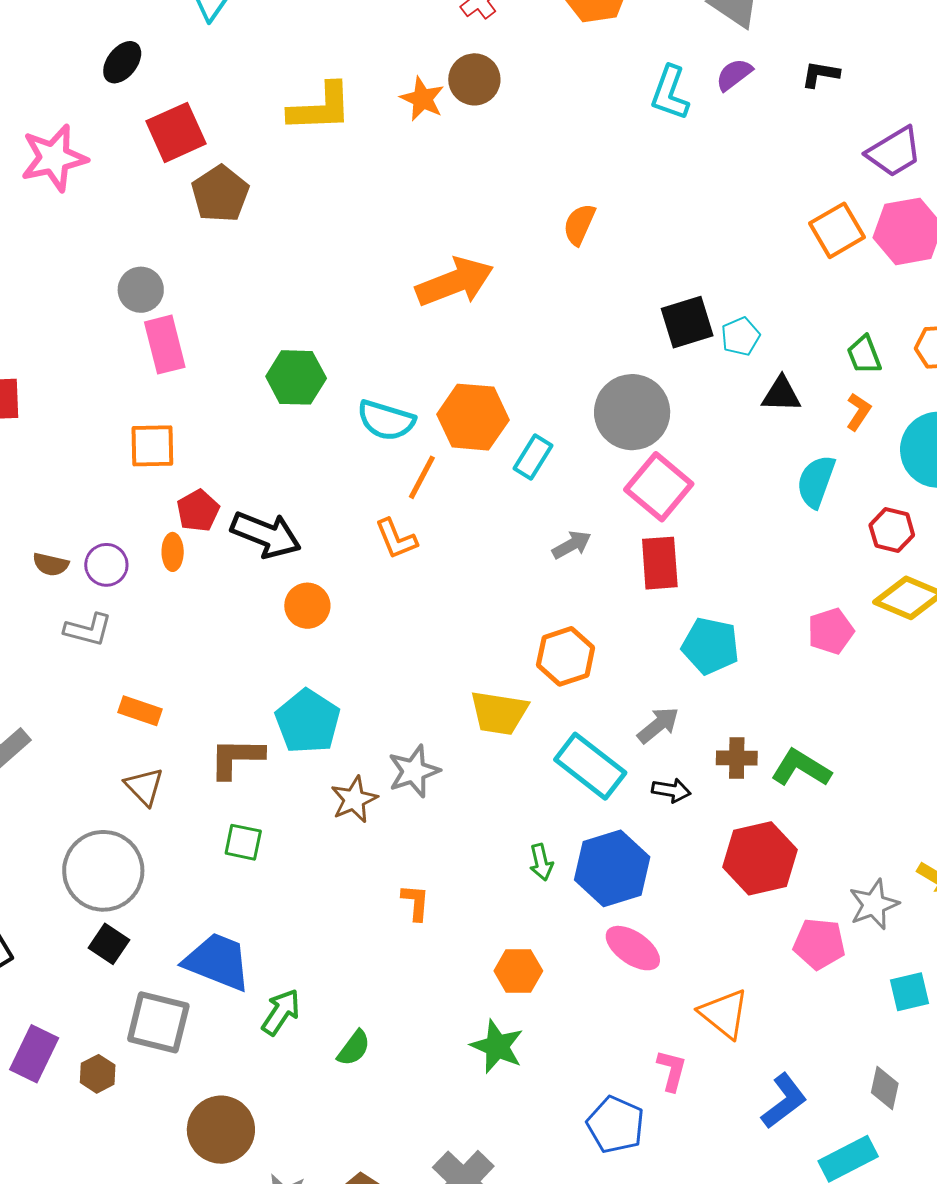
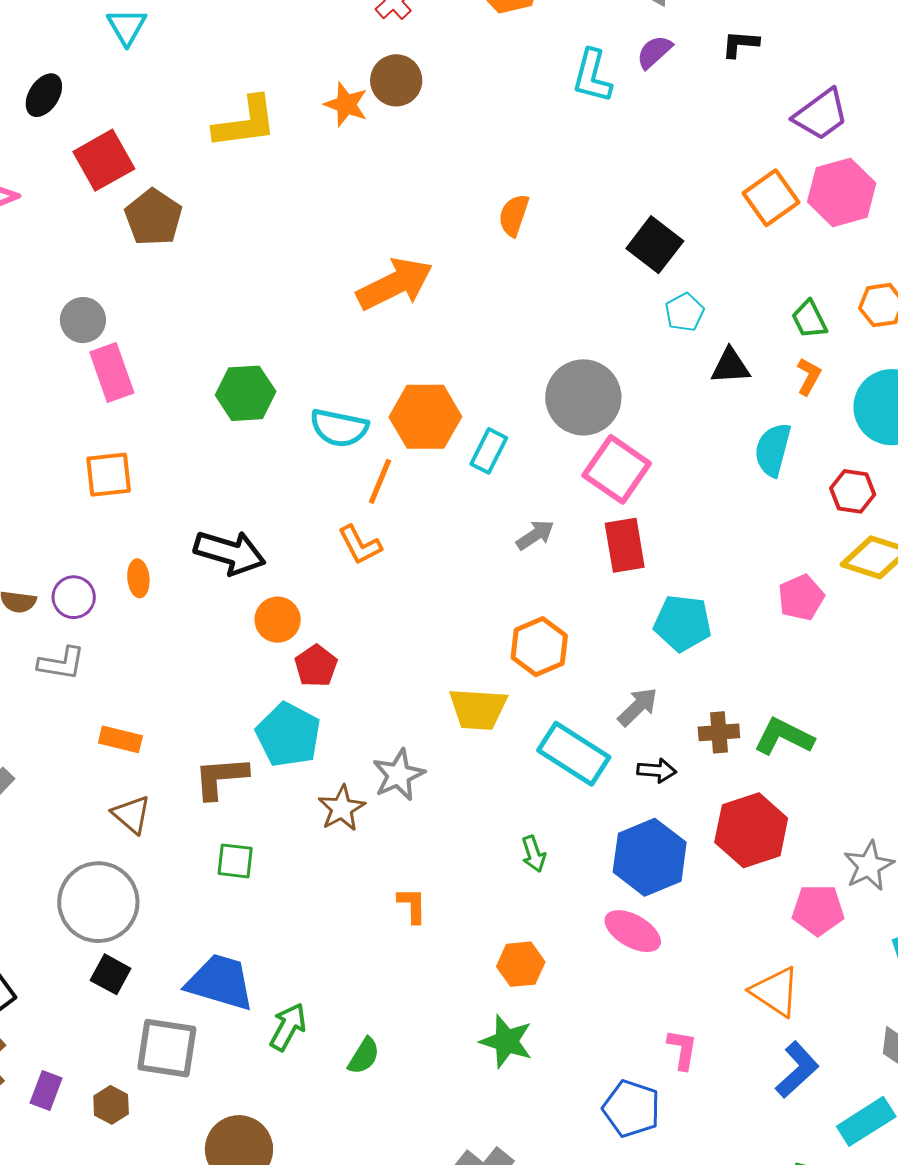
black square: (687, 322) -> (655, 245), moved, turned -30
red pentagon: (198, 511) -> (316, 666), moved
blue hexagon: (612, 868) -> (650, 857), moved
orange triangle: (724, 1014) -> (775, 992), moved
purple rectangle: (34, 1054) -> (46, 1091), size x0.7

